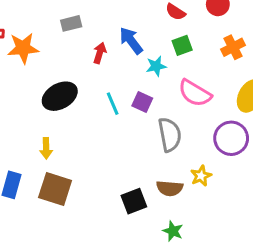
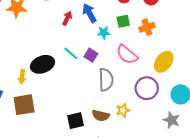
orange cross: (233, 47) -> (147, 27), moved
black ellipse: (60, 96) -> (43, 64), moved
cyan line: (113, 104) -> (71, 53), turned -35
brown square: (55, 189) -> (24, 105), turned -35

